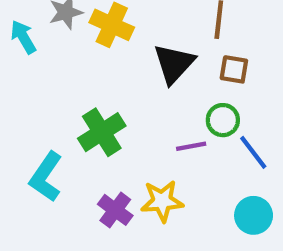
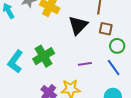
green circle: (223, 120) -> (117, 46), moved
cyan L-shape: (46, 177) -> (15, 62), moved

